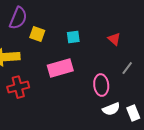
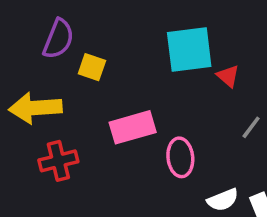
cyan square: (73, 37) -> (189, 50), moved, size x2.0
pink ellipse: (101, 85) -> (180, 157), moved

